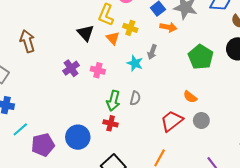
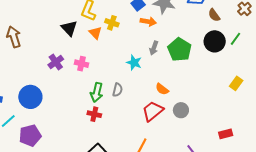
gray arrow: (152, 52) -> (154, 48), moved
cyan star: (135, 63) -> (134, 63), moved
orange semicircle: (190, 97) -> (162, 89), moved
blue circle: (78, 137) -> (30, 97), moved

